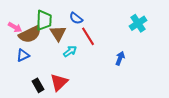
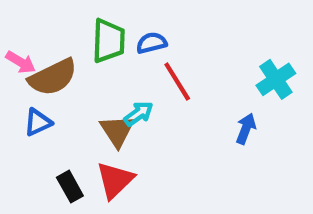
blue semicircle: (76, 18) -> (151, 43), turned 128
green trapezoid: (44, 20) -> (109, 41), moved
cyan cross: (138, 23) -> (276, 79), moved
brown triangle: (58, 33) -> (117, 131), moved

